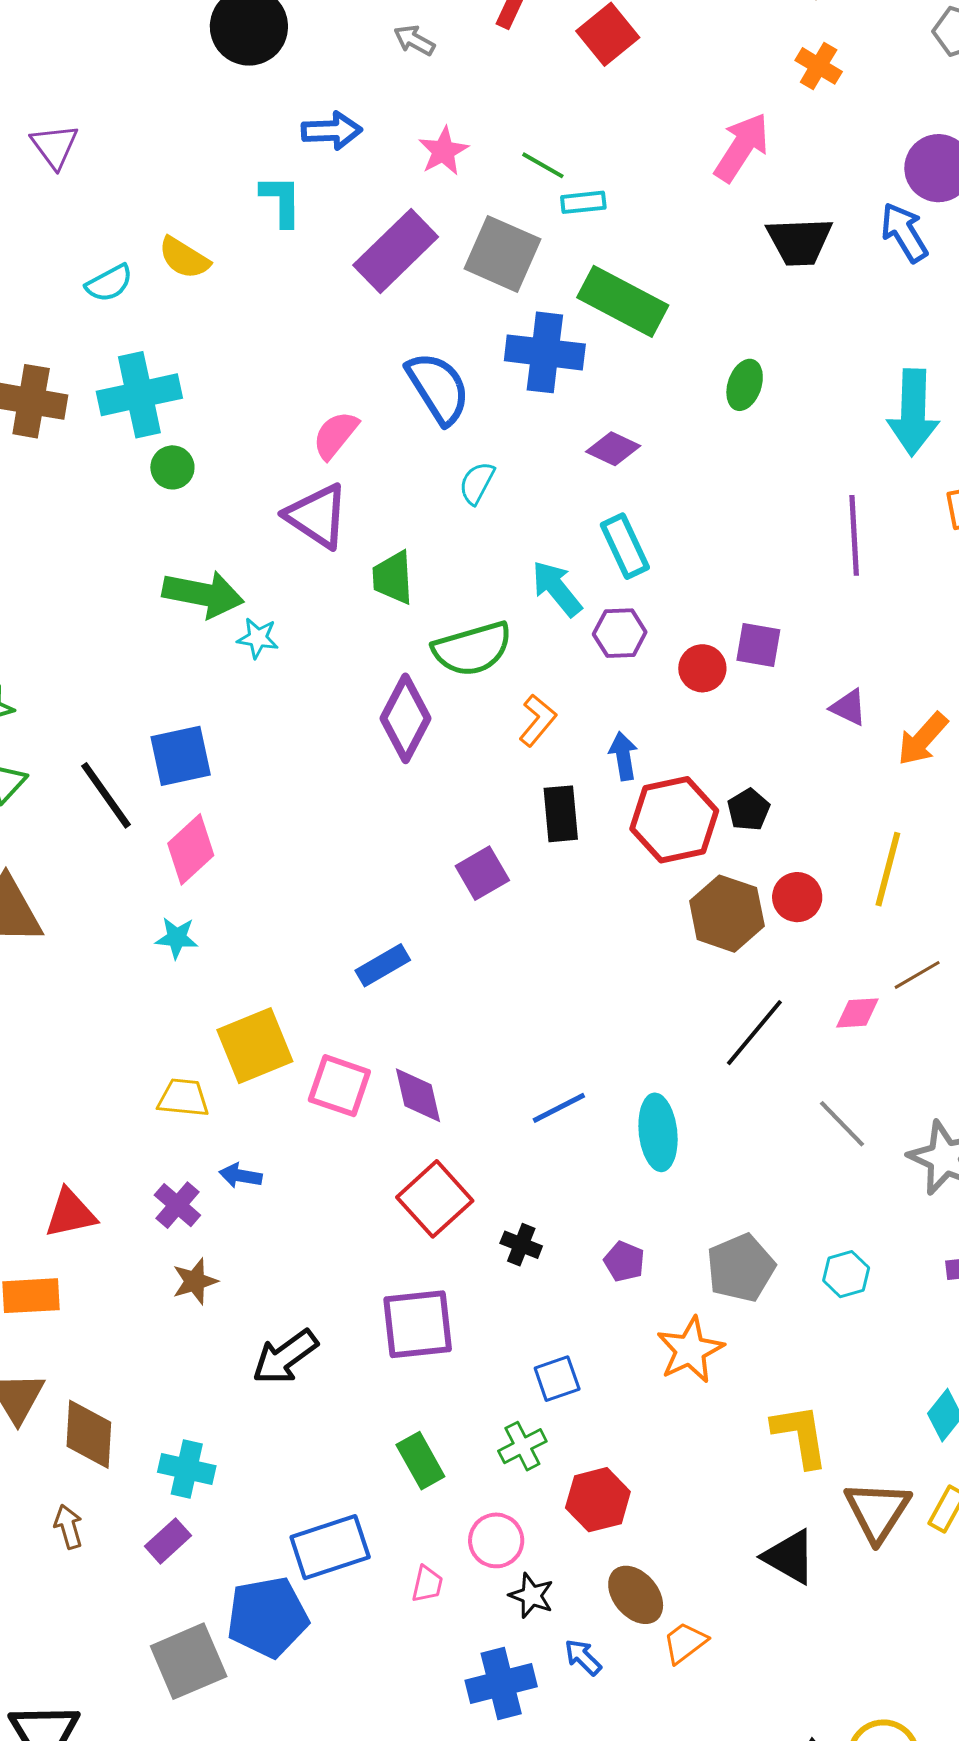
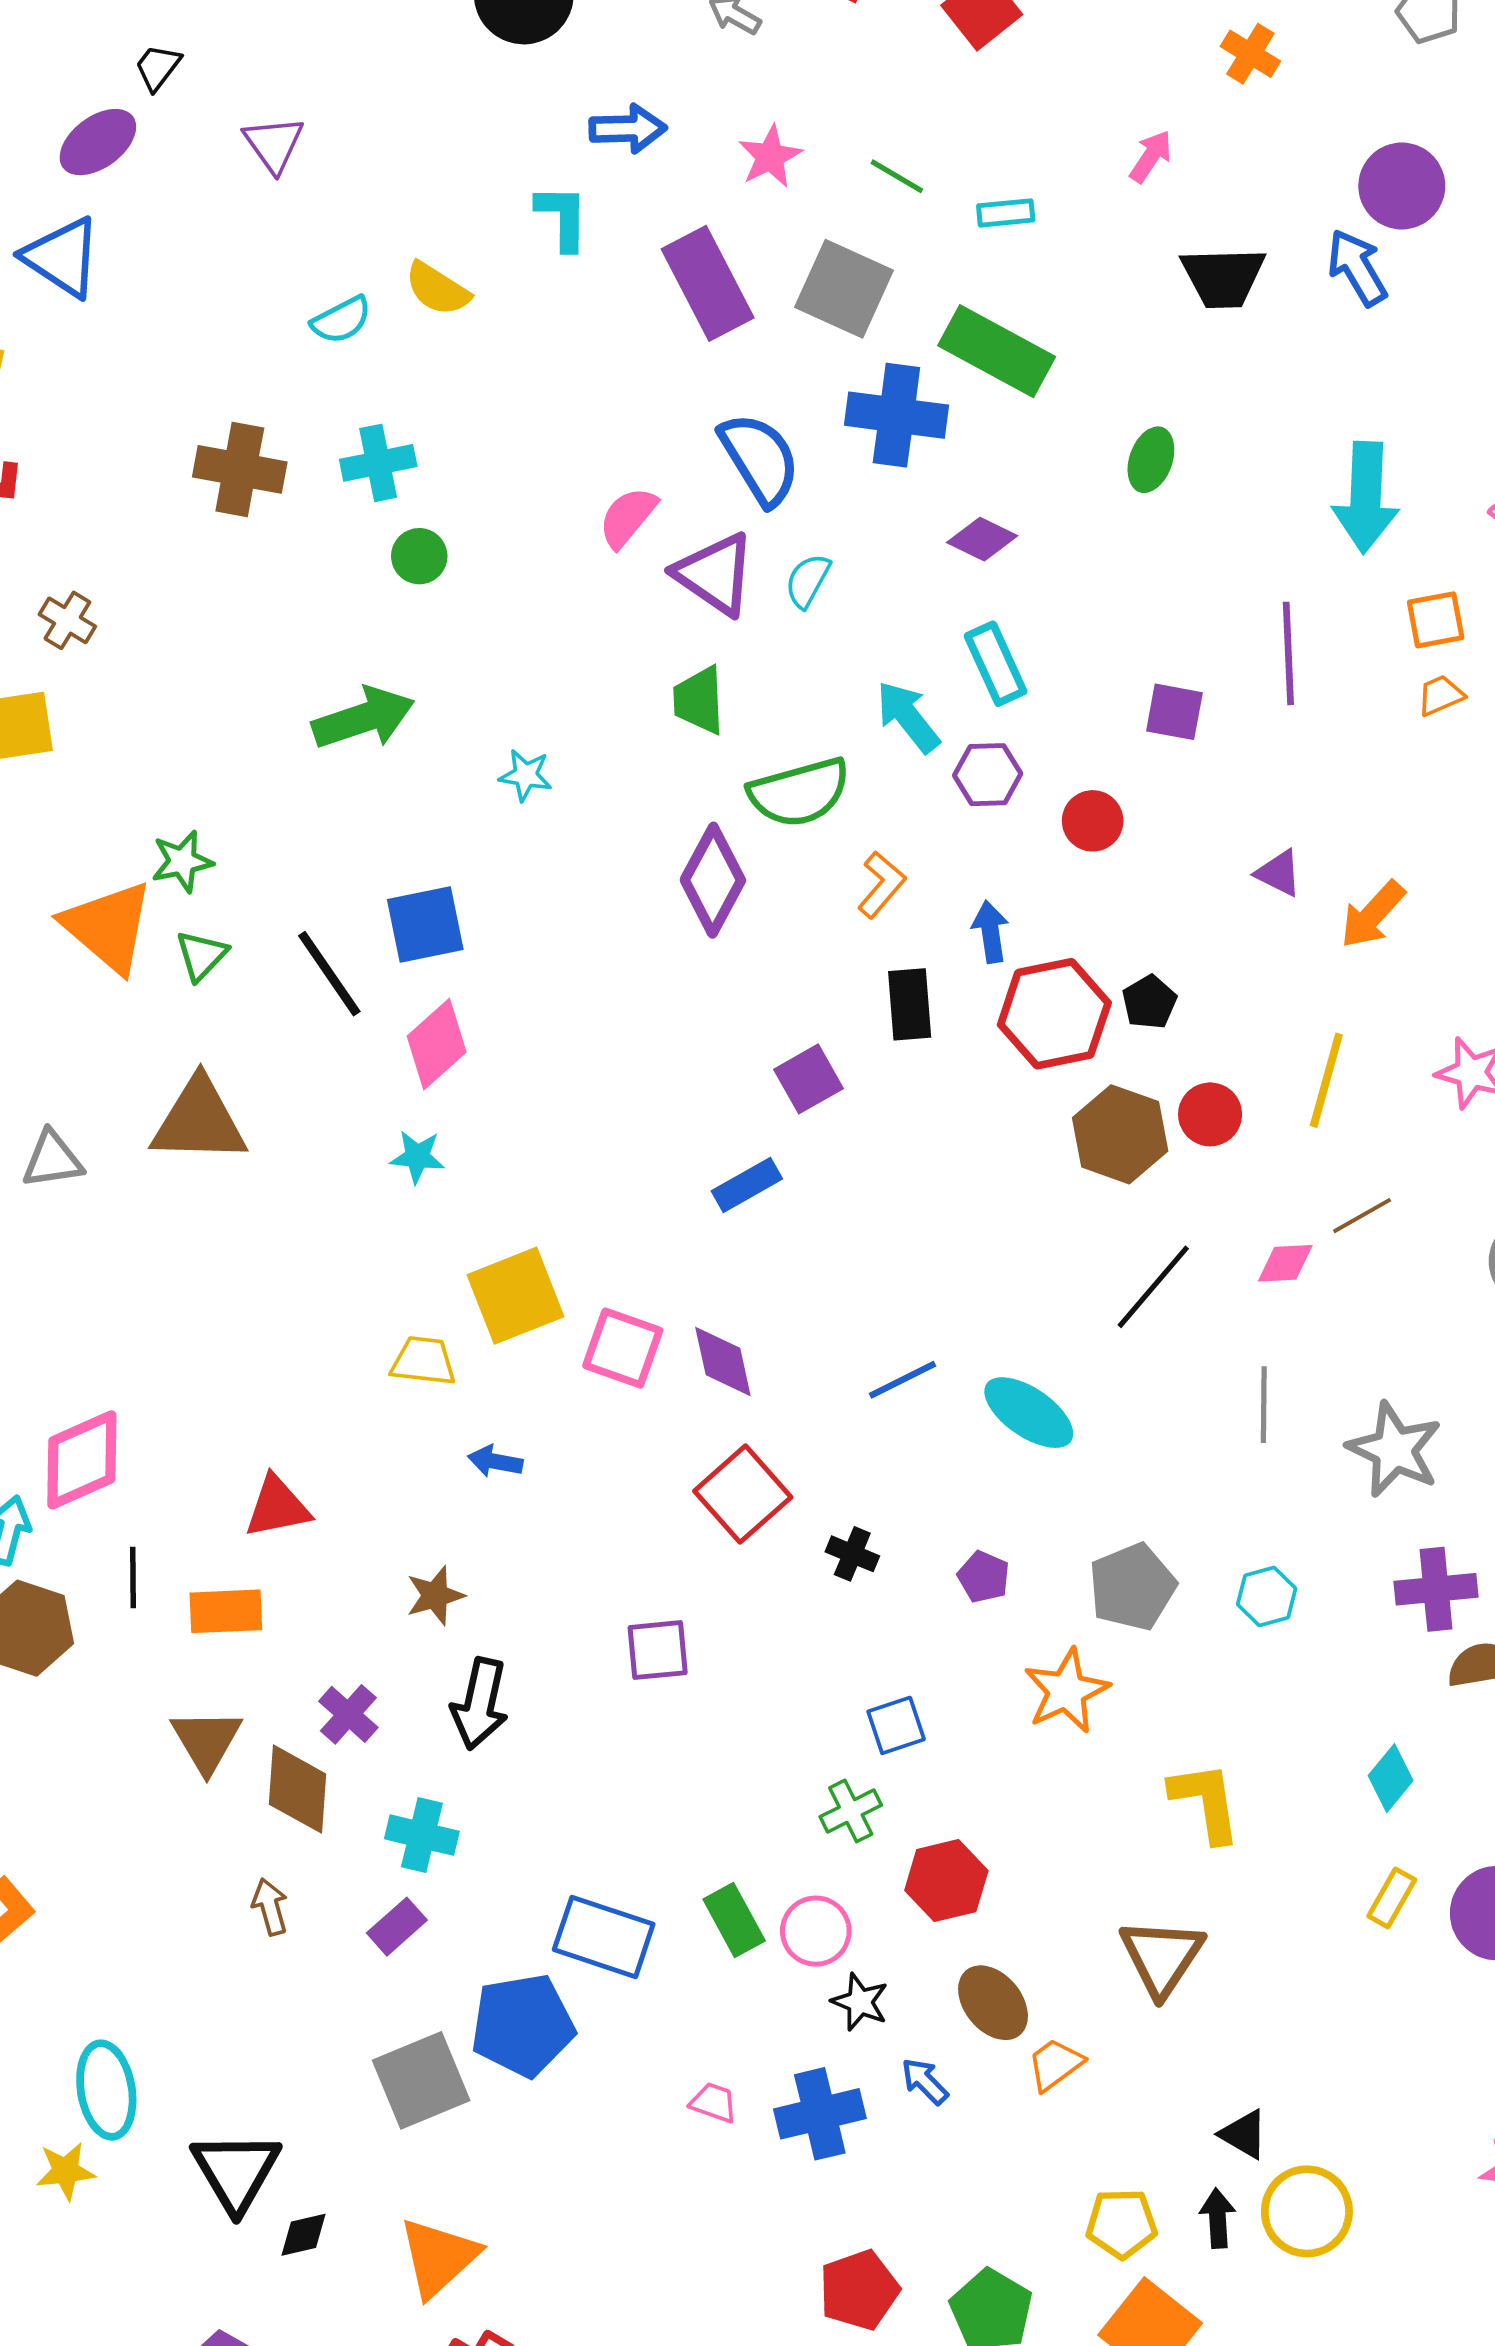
pink arrow: (742, 147) -> (1151, 156), size x0.6
cyan rectangle: (583, 202) -> (1006, 213), moved
purple rectangle: (396, 251) -> (708, 283), turned -74
cyan cross: (139, 395) -> (378, 463), size x0.7
purple triangle: (317, 516) -> (715, 574), moved
green arrow: (203, 594) -> (363, 718), moved, turned -30
purple square: (758, 645) -> (1174, 712), moved
blue rectangle: (383, 965) -> (747, 1185), moved
gray line: (842, 1124) -> (1264, 1405), turned 44
cyan ellipse: (658, 1132) -> (1029, 1413), turned -50
purple cross: (177, 1205) -> (348, 1714), moved
purple square: (418, 1324) -> (658, 1650), moved, size x0.7
black arrow: (285, 1357) -> (480, 1704), moved, turned -42
green rectangle: (420, 1461) -> (734, 1920), moved
brown triangle: (877, 1511) -> (1162, 1957), moved
blue rectangle: (330, 1547) -> (604, 1937), turned 36
black triangle: (790, 1557) -> (1244, 2134), moved, size x0.7
pink trapezoid: (427, 1584) -> (714, 2103), moved, turned -84

